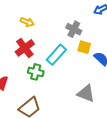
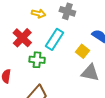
yellow arrow: (27, 22) -> (38, 14), moved
yellow square: (84, 47) -> (83, 51), moved, turned 32

